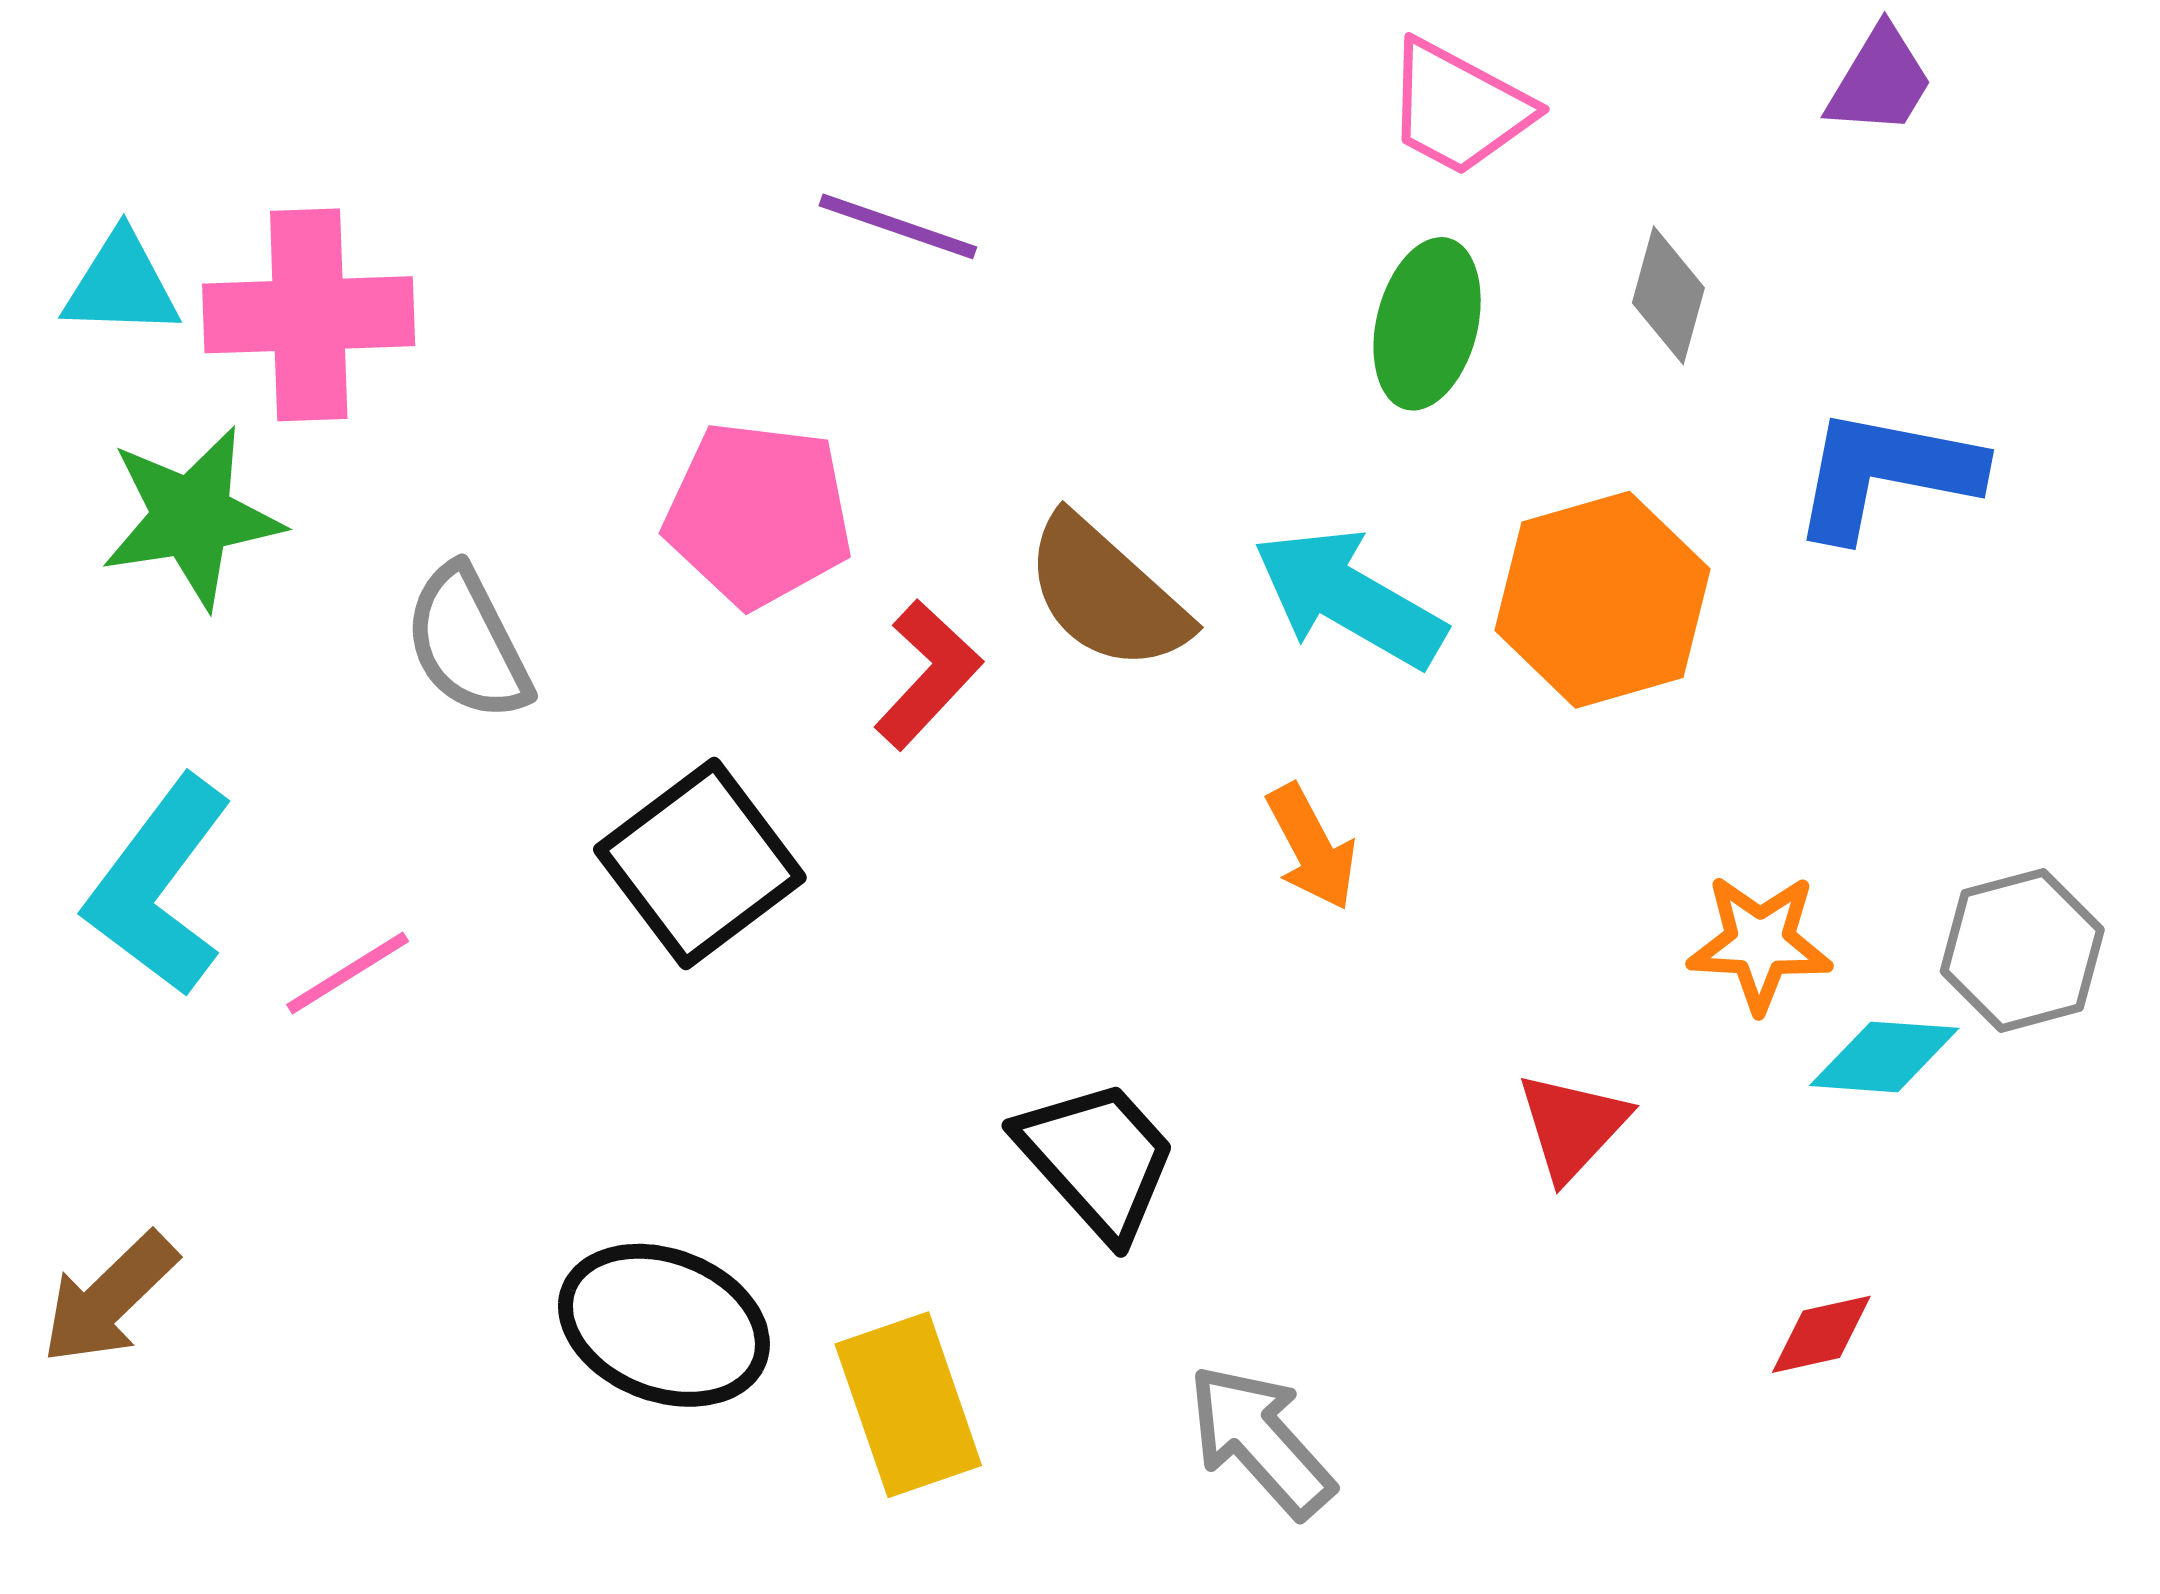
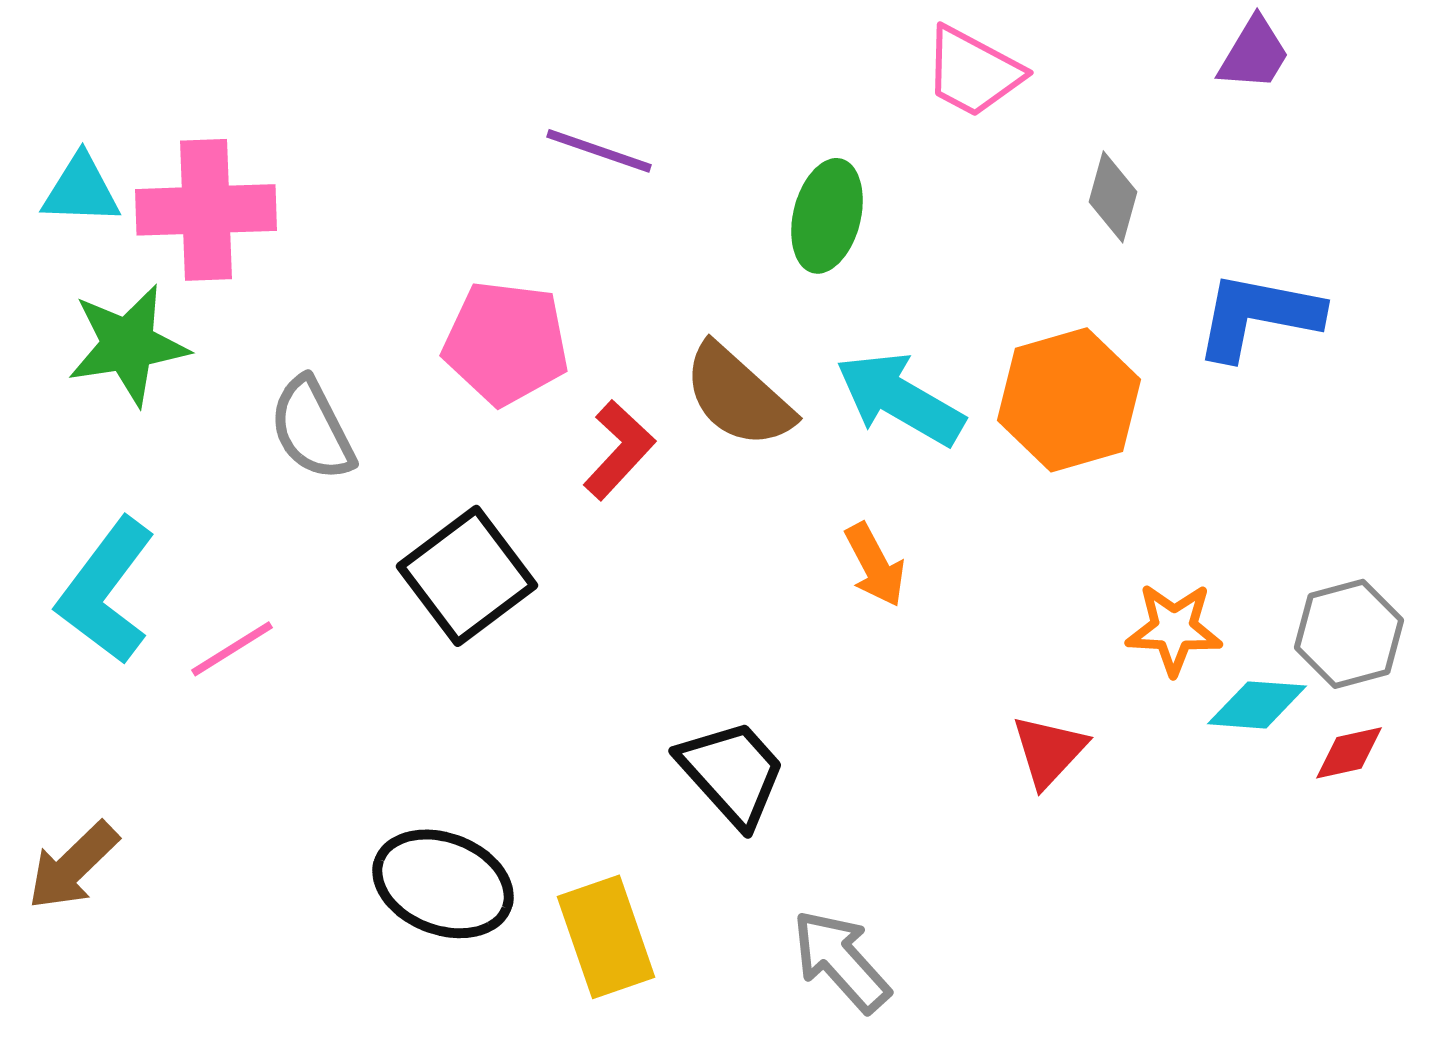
green ellipse: (1427, 324) -> (827, 216), moved
red diamond: (1821, 1334) -> (1349, 753), moved

